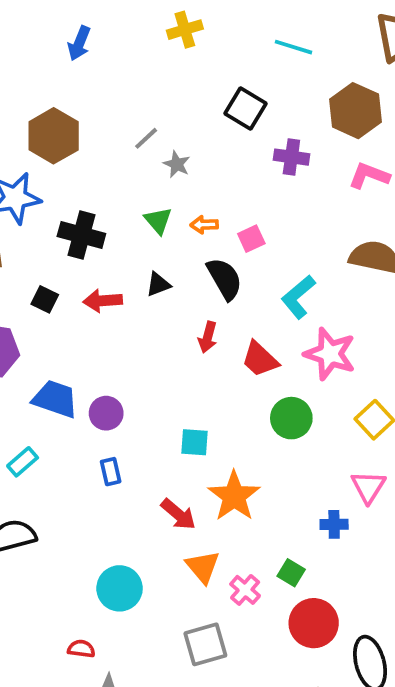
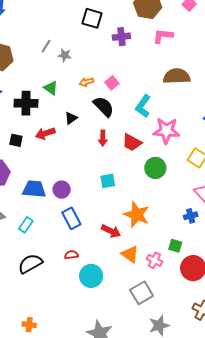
green triangle: (158, 221) -> (51, 88), moved
cyan square: (194, 442) -> (108, 181), moved
blue rectangle: (111, 472) -> (71, 218), size x1.5
red semicircle: (81, 649) -> (71, 255), moved

